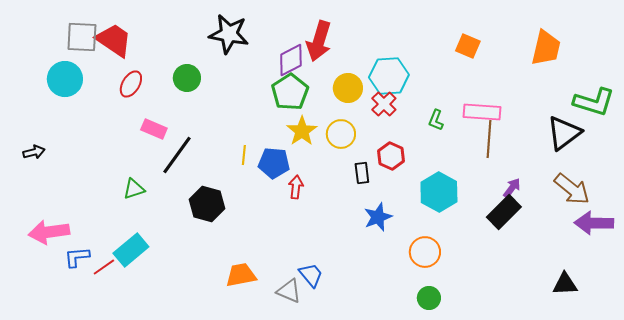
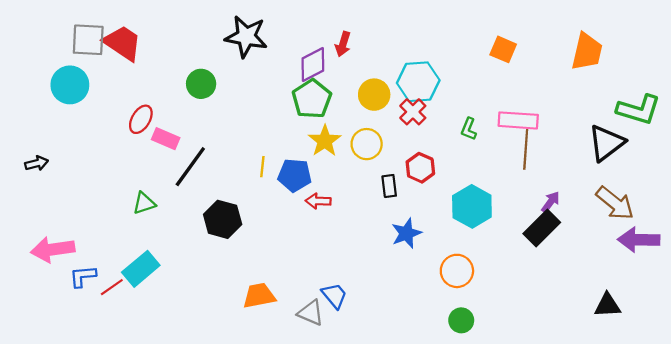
red arrow: (319, 41) -> (343, 44), size x0.6
red ellipse: (131, 84) -> (141, 119), moved
red arrow: (296, 187) -> (318, 201), turned -95

